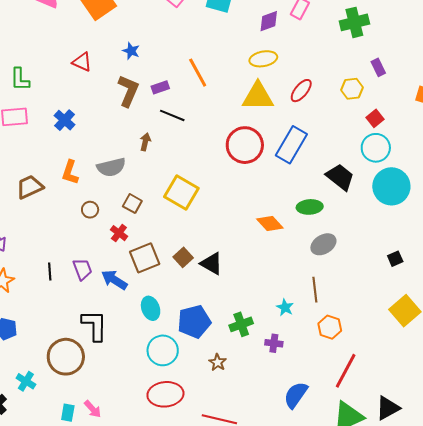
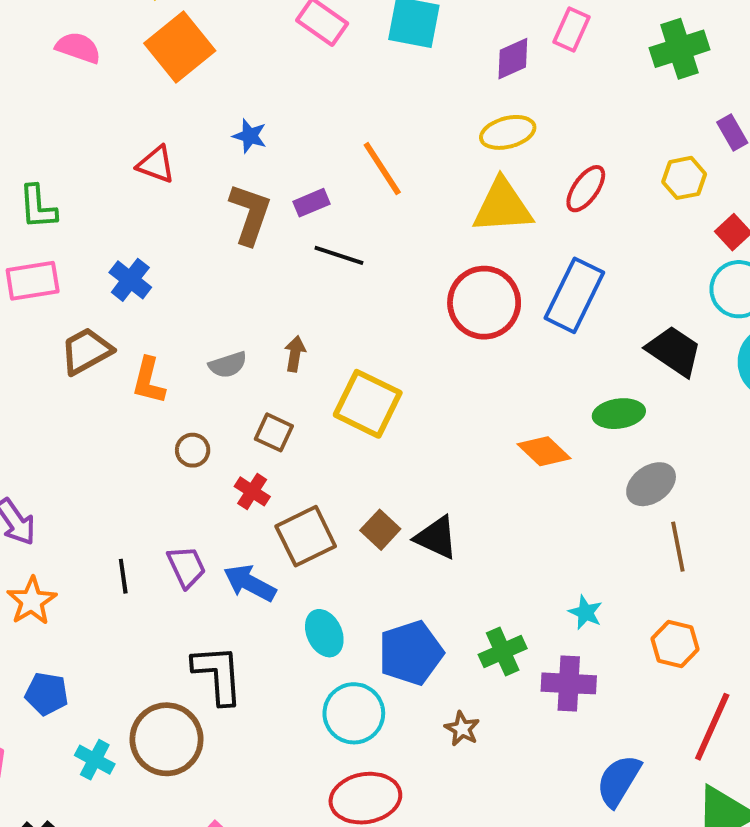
brown arrow: (145, 142) -> (295, 354), moved
gray semicircle: (111, 167) -> (228, 365), size x0.7
brown trapezoid: (30, 187) -> (86, 351), moved
brown line: (315, 290) -> (678, 547), moved
purple cross: (274, 343) -> (569, 683), size x1.5
cyan cross: (26, 381) -> (95, 760), moved

